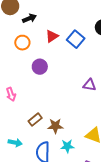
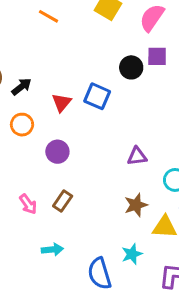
brown rectangle: (35, 120) -> (63, 201), moved
brown star: (55, 126) -> (136, 205), moved
cyan arrow: (15, 143) -> (52, 249), moved

